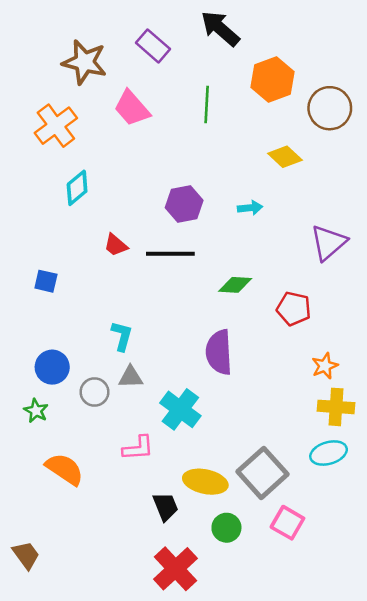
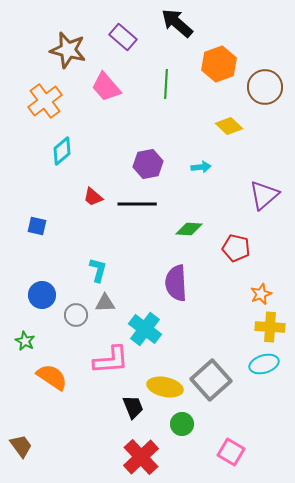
green star: (36, 411) -> (25, 341), moved
pink L-shape: (138, 448) -> (111, 360), size x1.4
pink square: (287, 523) -> (231, 452), moved

